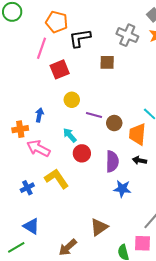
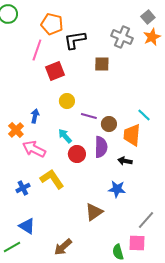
orange cross: (20, 129) -> (16, 130), turned -35
black arrow: (139, 160) -> (125, 161), moved
purple semicircle: (112, 161) -> (101, 147), moved
brown triangle: (99, 227) -> (94, 212), moved

